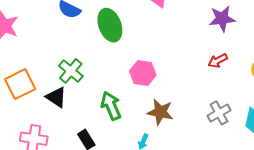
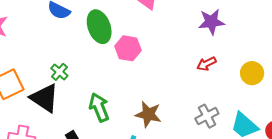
green cross: (71, 71) -> (59, 72), size x0.7
pink hexagon: (143, 73) -> (128, 48), moved
black triangle: (56, 97) -> (45, 98), size x1.4

